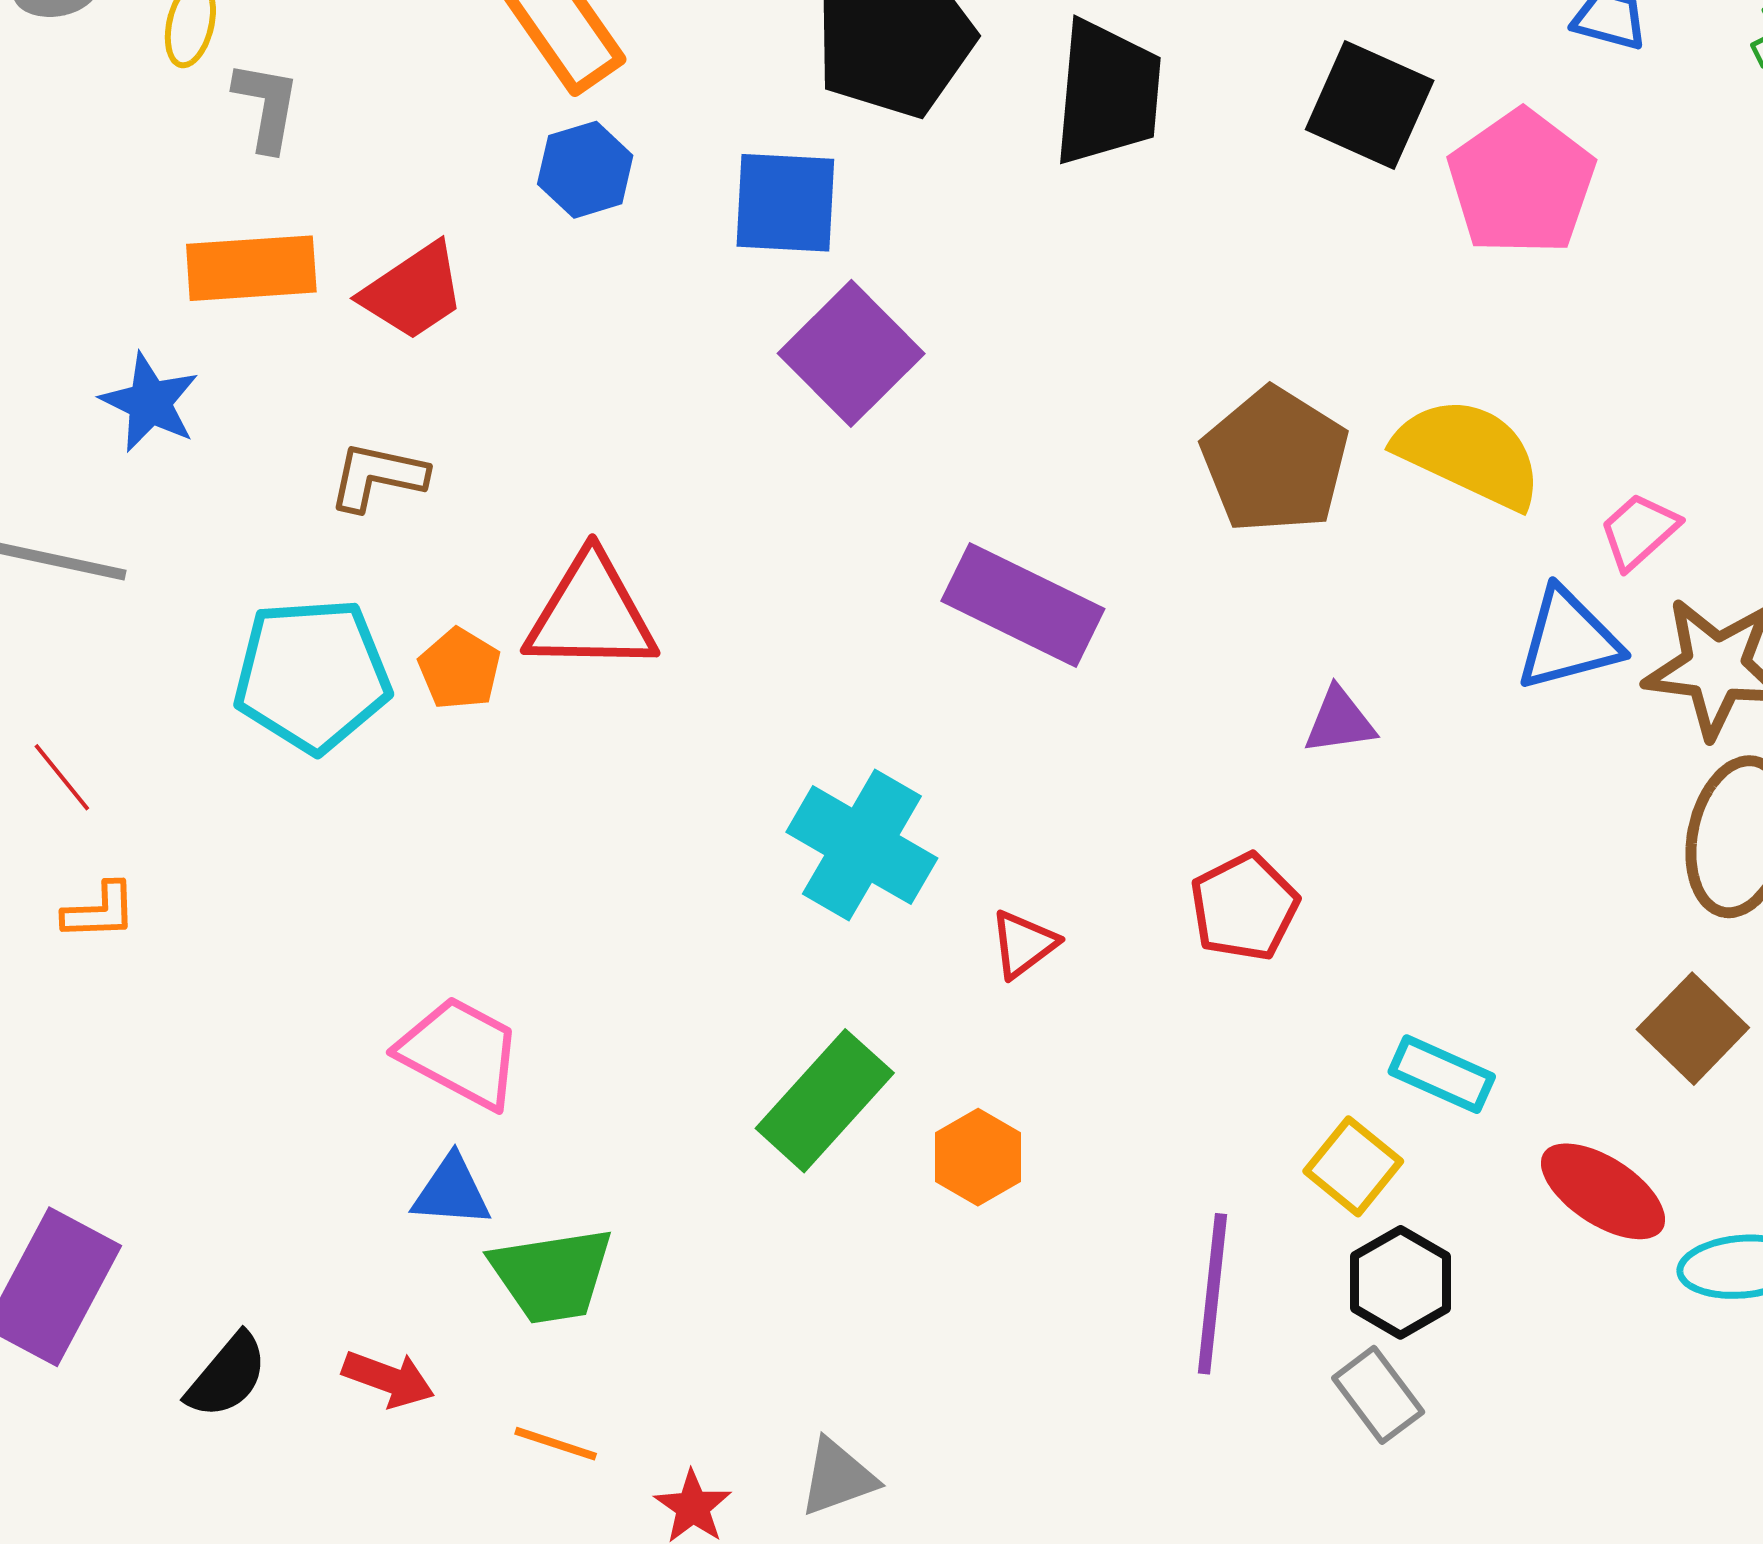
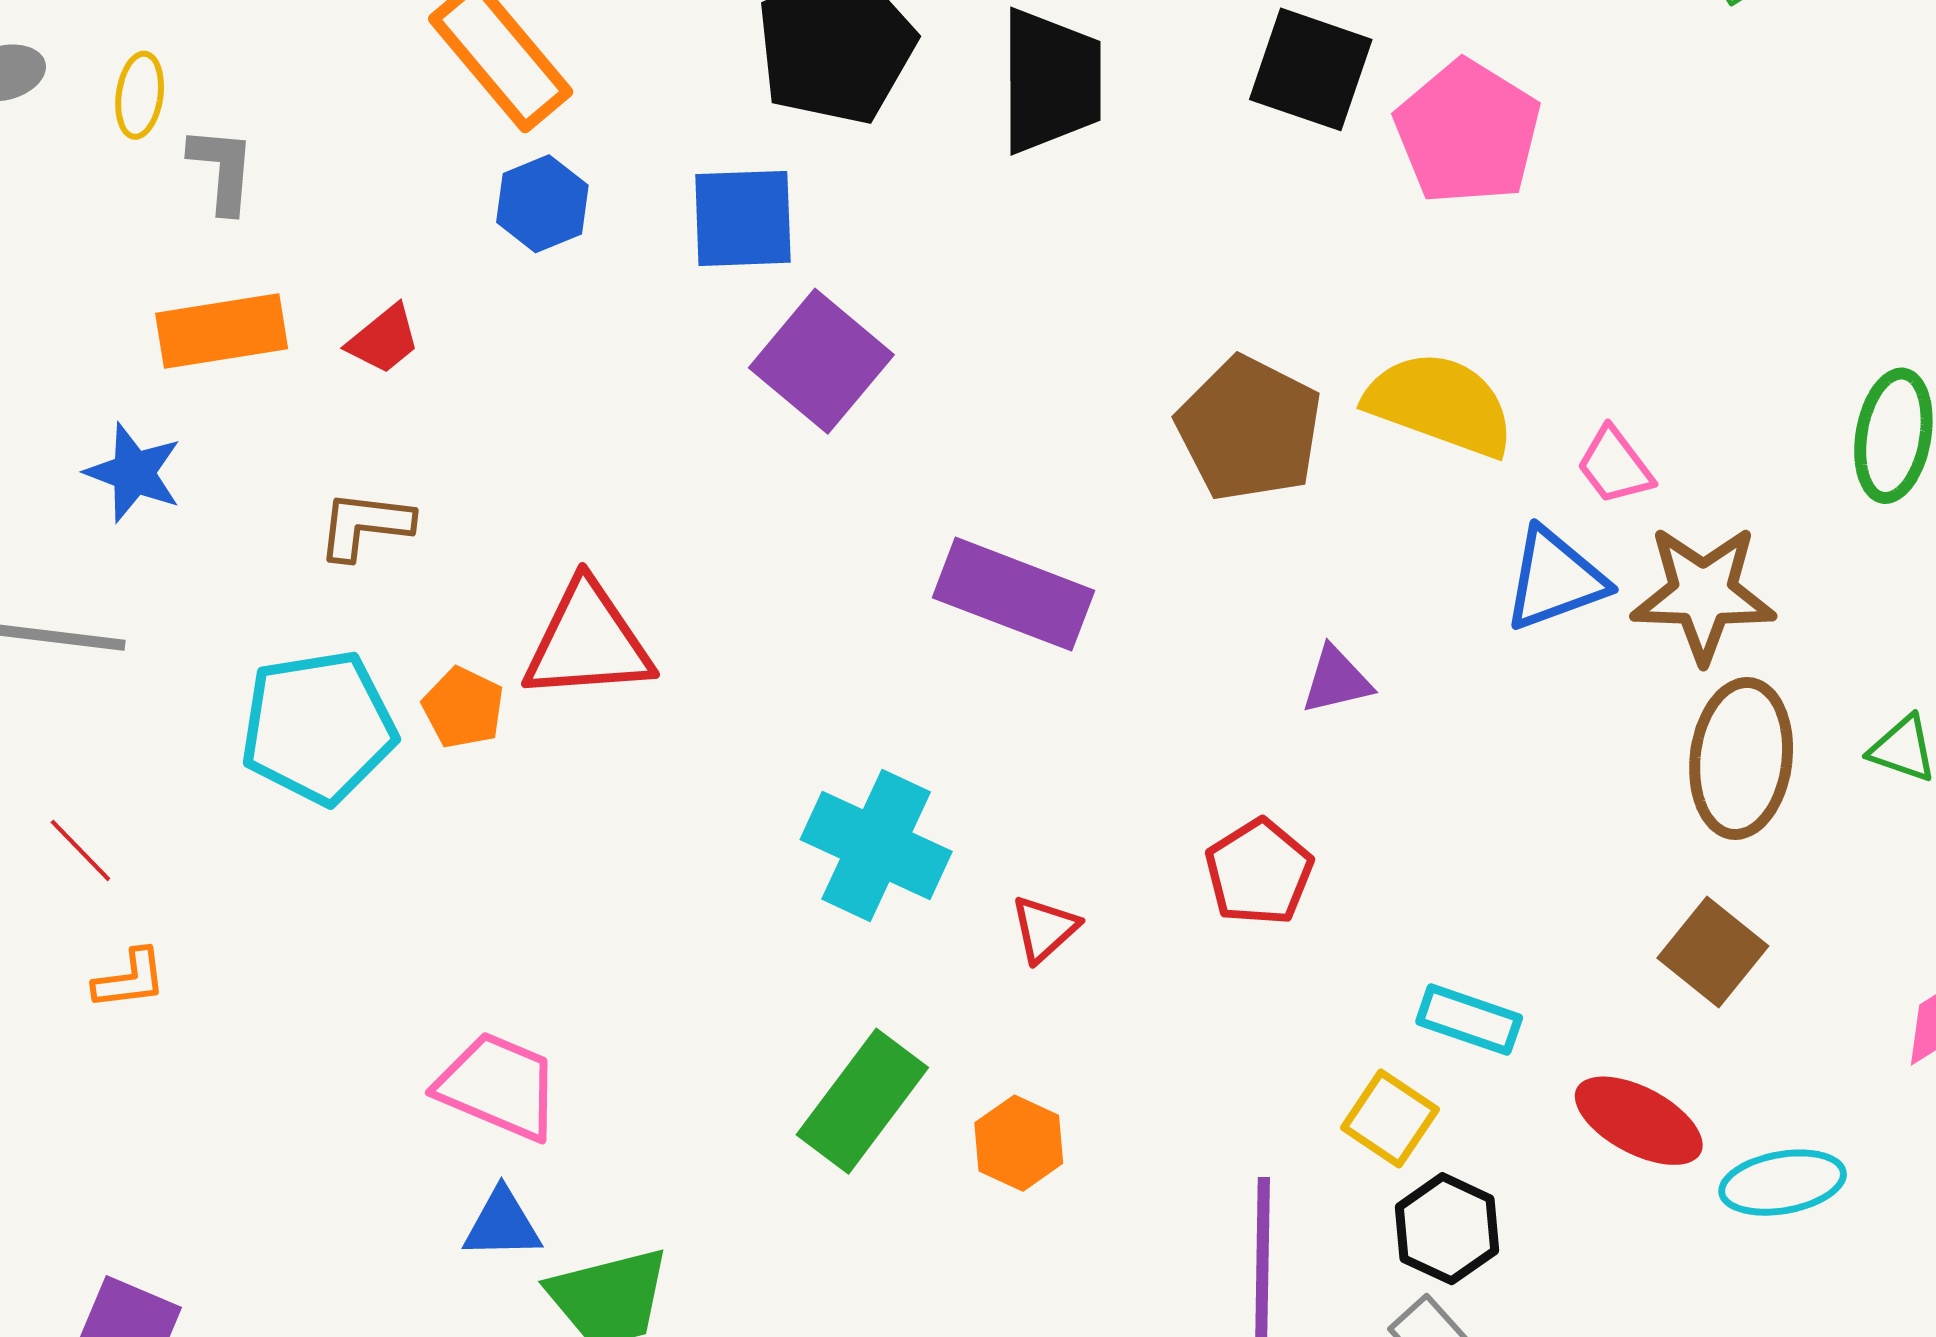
red trapezoid: (413, 292) -> (384, 339), size x0.7
pink trapezoid: (1639, 531) -> (1615, 466), turned -80

